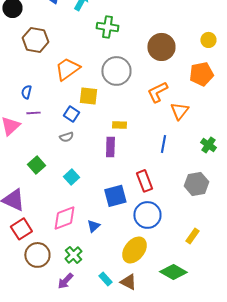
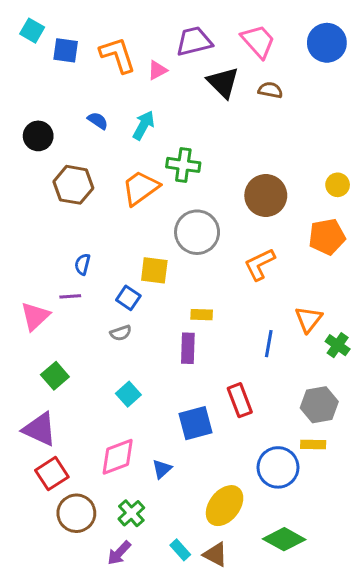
orange trapezoid: (67, 69) -> (141, 188), moved
blue semicircle: (26, 92) -> (82, 264), moved
orange triangle: (179, 111) -> (309, 319), moved
green square: (36, 165) -> (55, 376), moved
blue circle: (147, 215) -> (278, 467), moved
yellow rectangle: (192, 236) -> (313, 444), moved, turned 56

